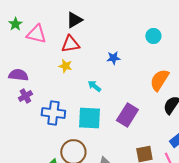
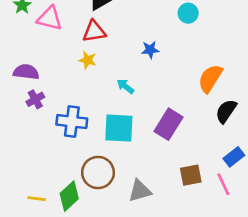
cyan circle: (153, 36) -> (188, 13), moved

